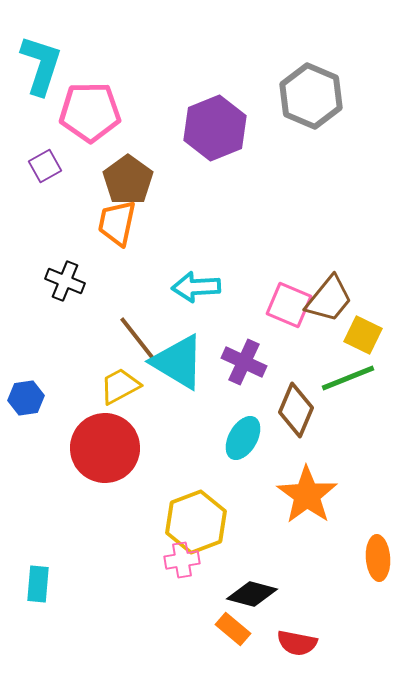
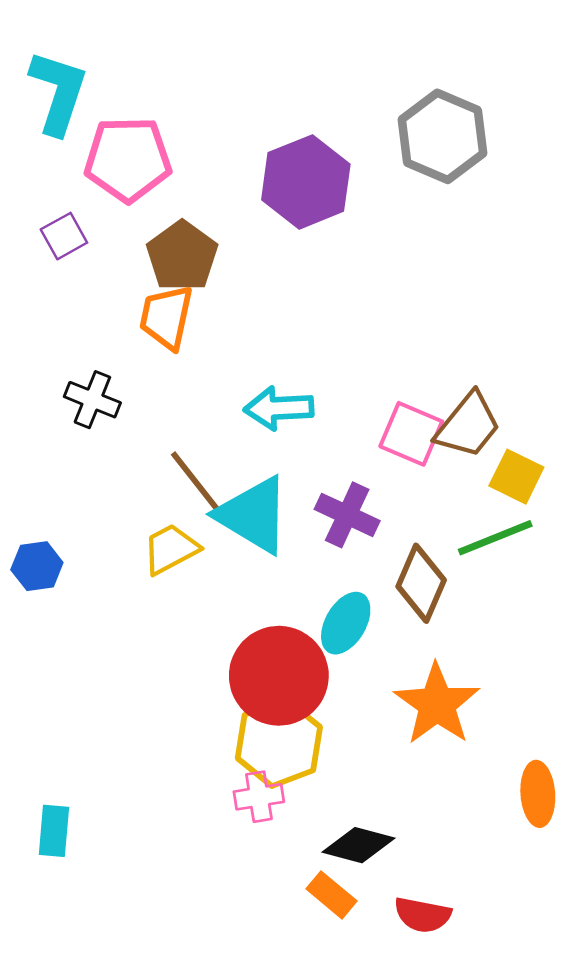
red circle: (105, 448) -> (279, 676), moved

